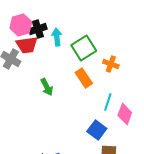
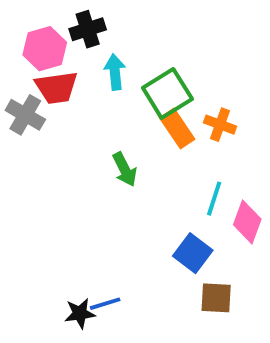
black cross: (38, 29) -> (88, 29), moved
orange rectangle: (84, 78) -> (177, 128), moved
green arrow: (47, 87) -> (125, 169), moved

